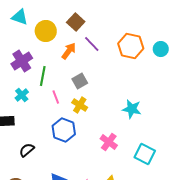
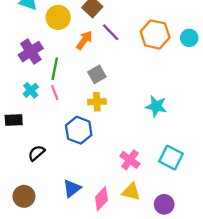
pink line: (56, 97) -> (55, 93), moved
yellow cross: (80, 105) -> (97, 102), turned -35
pink cross: (109, 142) -> (130, 160), moved

